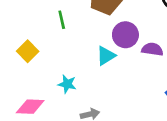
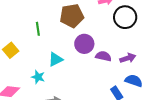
cyan triangle: (106, 56) -> (56, 59), moved

